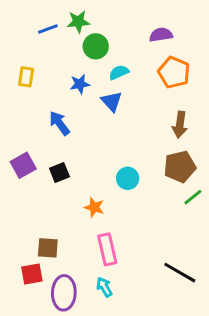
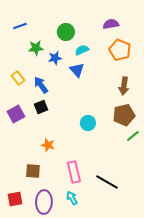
green star: (78, 22) -> (36, 48), moved
blue line: (48, 29) -> (20, 26), moved
yellow rectangle: (26, 77) -> (18, 78), moved, turned -48
black square: (59, 172) -> (41, 107), moved
orange star: (94, 207) -> (48, 145), moved
black line: (180, 273) -> (107, 182), moved
red square: (32, 274) -> (15, 199), moved

